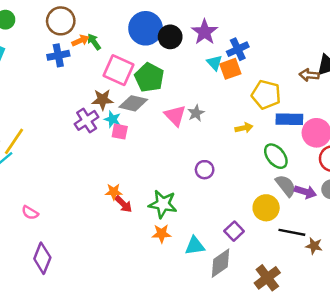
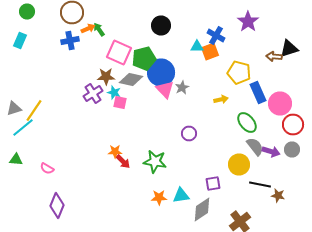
blue circle: (146, 28) -> (161, 72), moved
purple star: (205, 32) -> (248, 22), moved
blue cross: (238, 49) -> (216, 36), turned -36
cyan triangle: (214, 63) -> (197, 46), turned -48
green pentagon: (149, 77) -> (144, 58), turned 30
blue rectangle: (289, 119) -> (258, 92), turned 65
purple square: (234, 231) -> (213, 184), turned 35
orange star: (162, 234) -> (159, 198), moved

